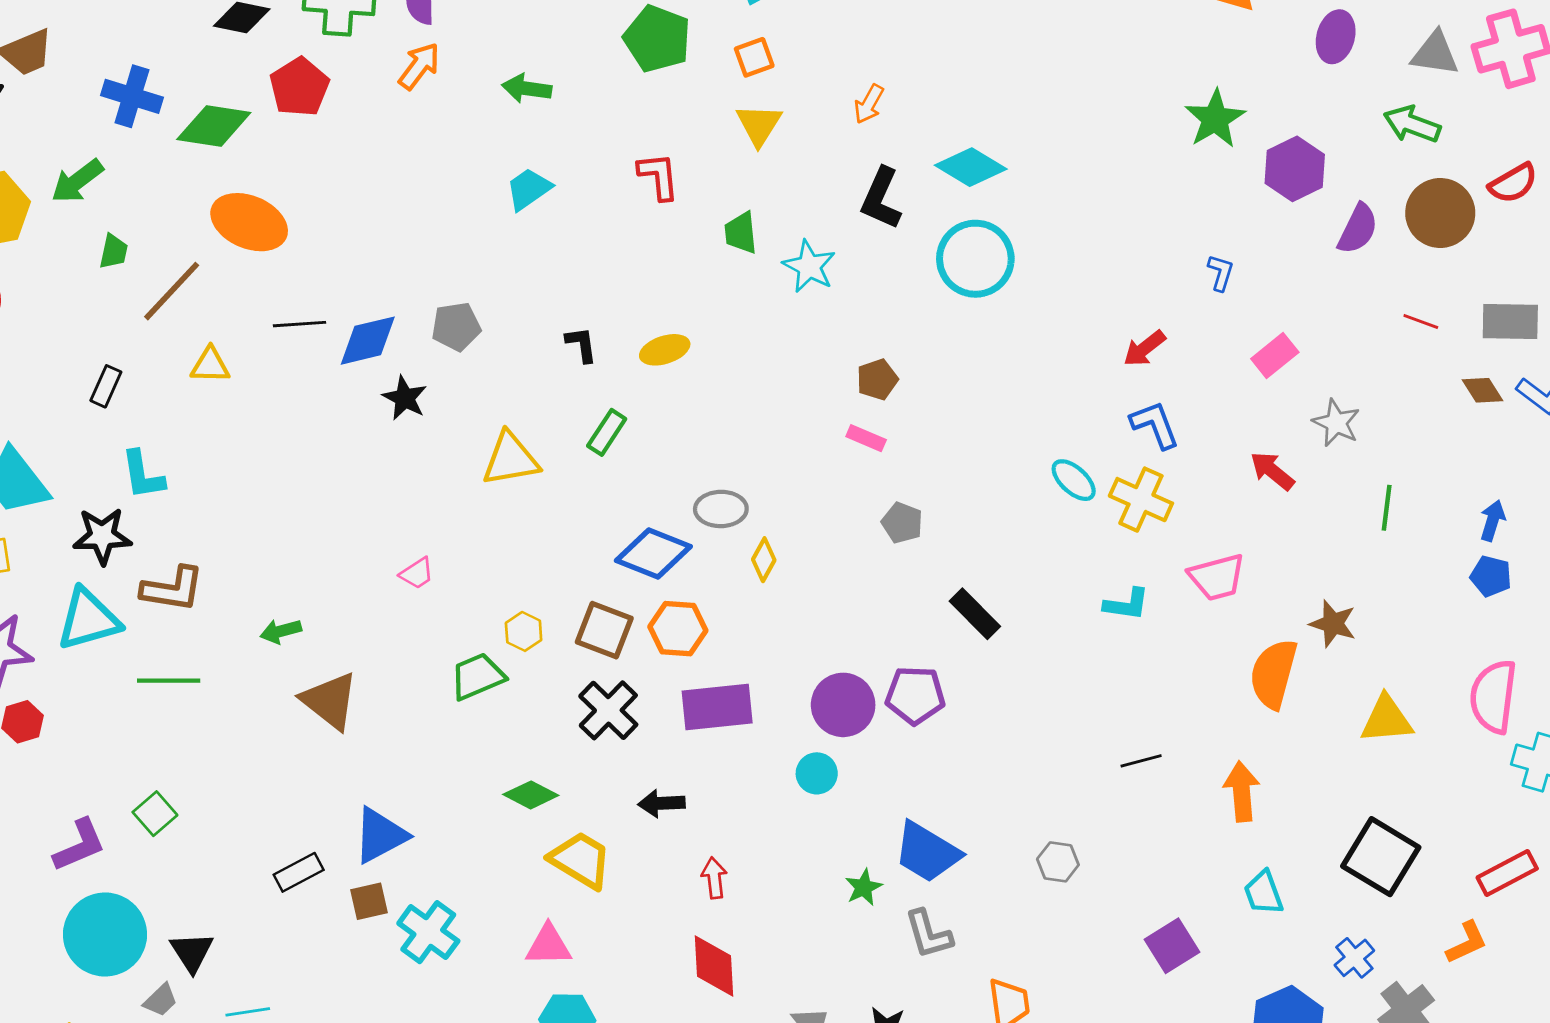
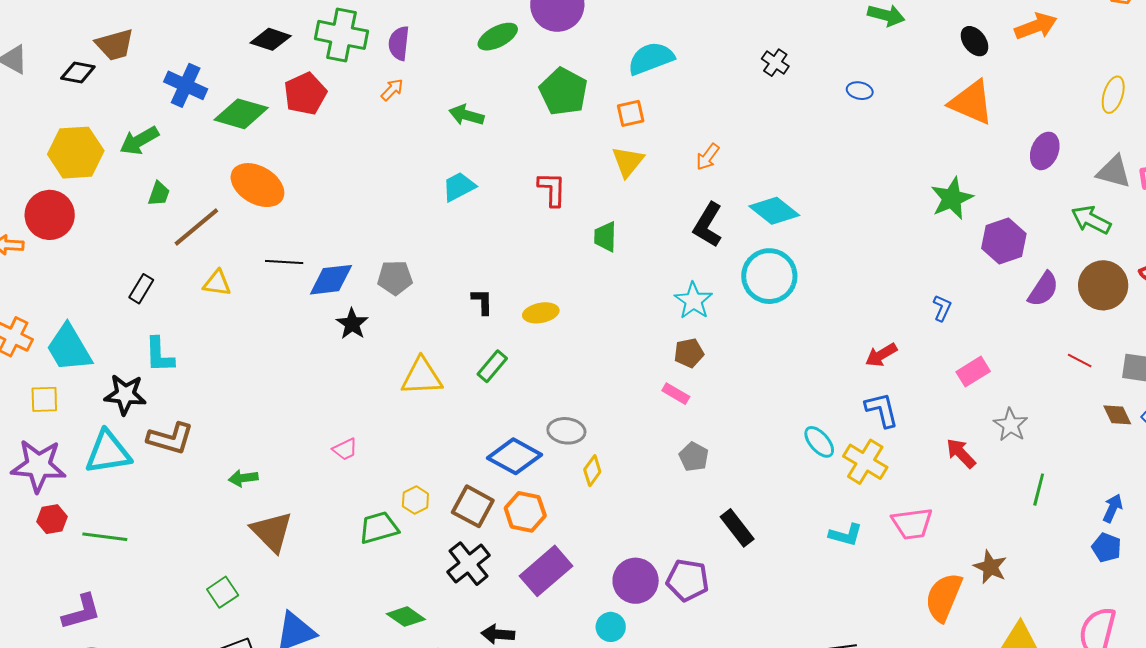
orange arrow: (419, 66) -> (392, 90), size x0.7
cyan star: (809, 266) -> (693, 301), moved
green line: (169, 681) -> (105, 537), moved
purple rectangle: (717, 707) -> (546, 571), turned -42
green square: (155, 814) -> (223, 592), moved

